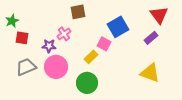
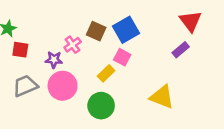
brown square: (78, 12) -> (96, 31), moved, turned 35
blue square: (118, 27) -> (126, 30), moved
yellow triangle: (150, 73) -> (162, 97), moved

